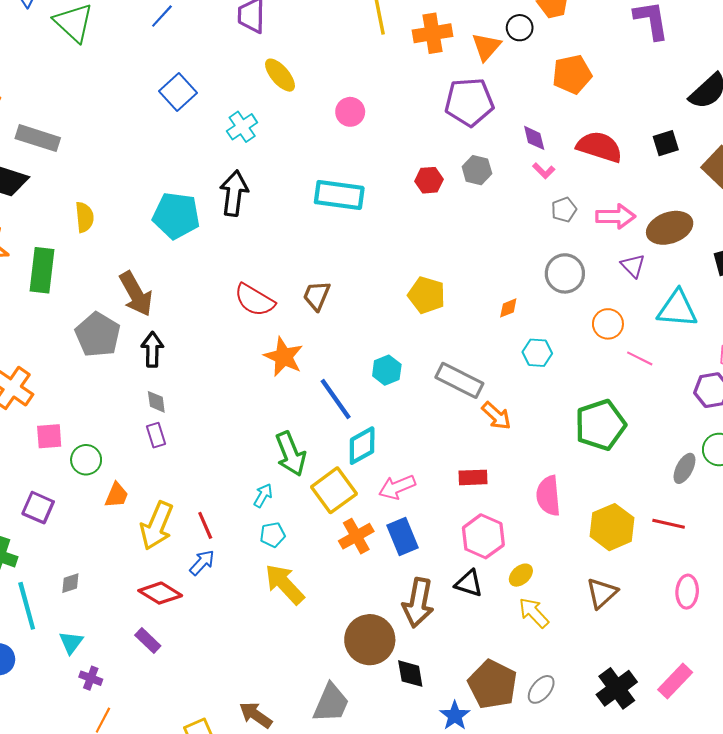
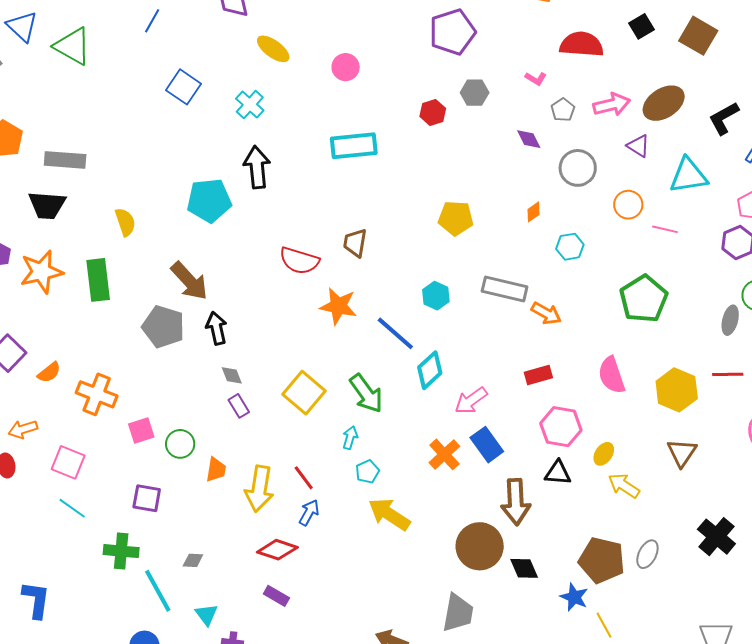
purple diamond: (534, 138) -> (529, 139), moved
yellow square: (334, 490) -> (304, 393), moved
gray diamond: (70, 583) -> (193, 560), turned 35

